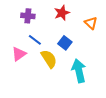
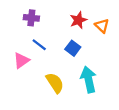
red star: (62, 13) -> (78, 20), moved
yellow semicircle: (49, 59) -> (55, 83), moved

